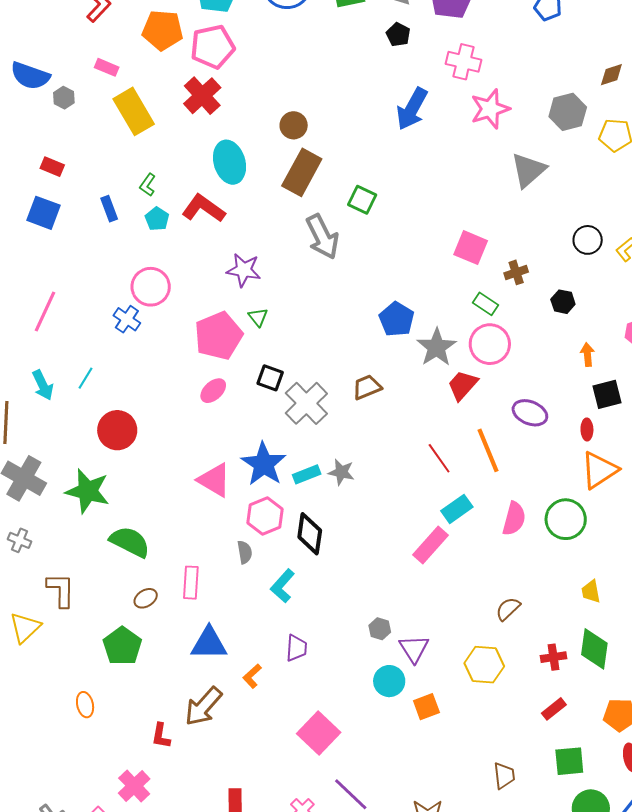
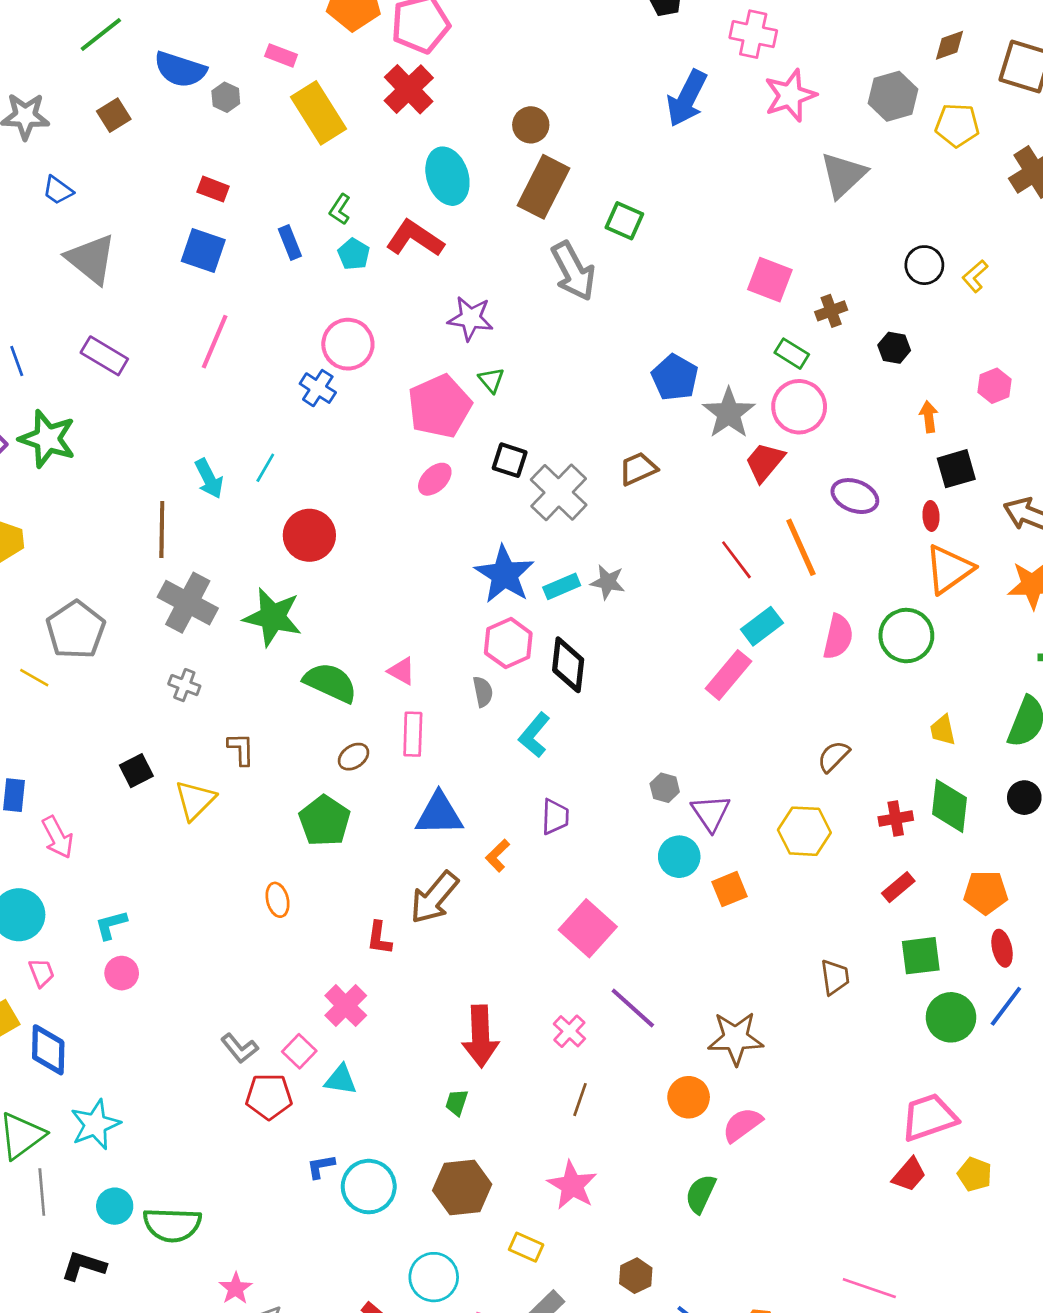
pink line: (45, 311) -> (215, 342), moved
pink triangle: (214, 480) -> (401, 671), moved, size x0.6
brown L-shape: (61, 590) -> (241, 749), size x0.7

